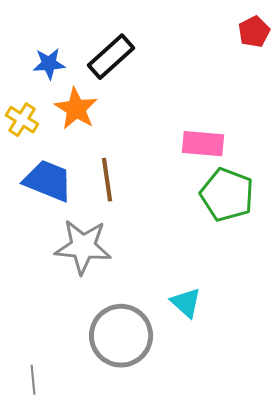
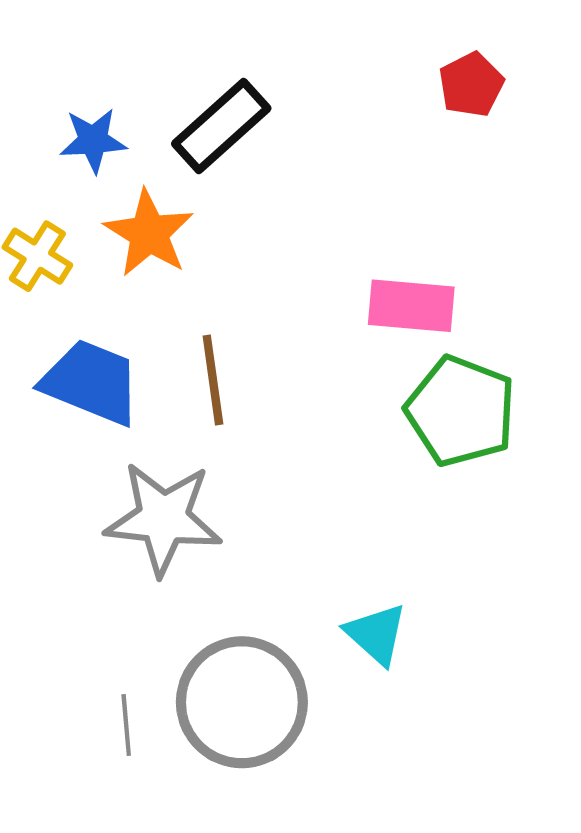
red pentagon: (254, 32) -> (471, 85), moved
gray line: (33, 380) -> (126, 725), moved

